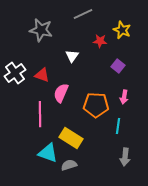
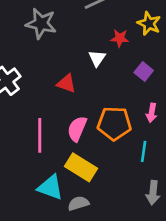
white triangle: (72, 56) -> (97, 58), moved
red triangle: (42, 75) -> (66, 83), moved
pink semicircle: (61, 93) -> (77, 129), moved

